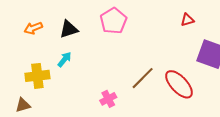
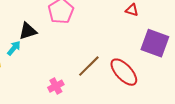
red triangle: (187, 20) -> (132, 10), turned 32
black triangle: (69, 29) -> (28, 31), moved

